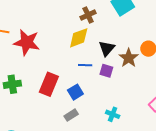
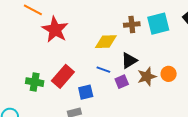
brown cross: (88, 15) -> (132, 25), moved
purple square: (106, 71) -> (122, 82), turned 32
green cross: (12, 84) -> (35, 82), moved

